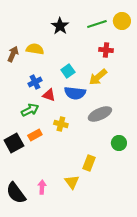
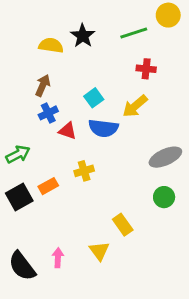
yellow circle: (122, 21) -> (168, 15), moved
yellow semicircle: (35, 49) -> (51, 45), moved
brown arrow: (13, 54) -> (43, 85), moved
green arrow: (30, 110) -> (18, 154), moved
gray ellipse: (100, 114) -> (165, 157), moved
yellow cross: (61, 124) -> (84, 171), turned -32
yellow rectangle: (89, 163) -> (123, 225), turned -56

